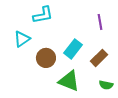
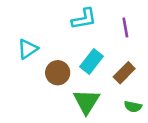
cyan L-shape: (43, 15) -> (84, 19), moved
green triangle: (69, 81) -> (87, 102), turned 40

